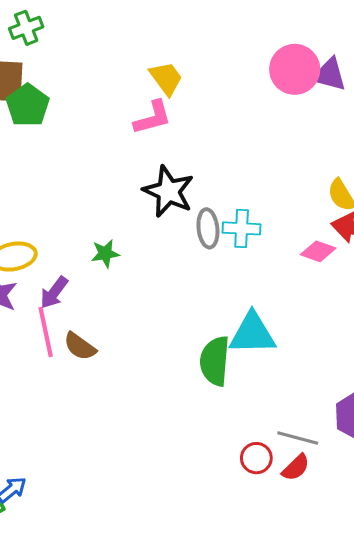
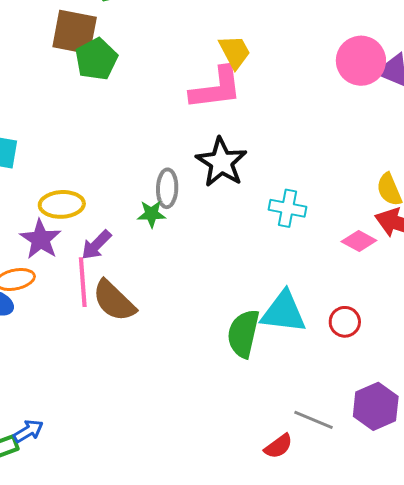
pink L-shape: (153, 118) -> (216, 88), size x1.4
gray ellipse: (208, 228) -> (167, 188), moved
brown semicircle: (80, 346) -> (114, 301), size x1.4
red circle: (256, 458) -> (345, 322), moved
red semicircle: (296, 468) -> (278, 446), moved

